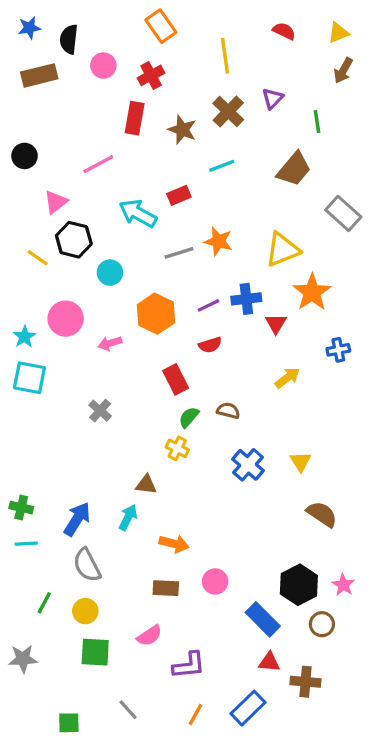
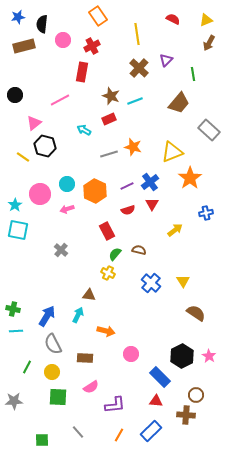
brown star: (182, 130) -> (111, 96), moved
cyan arrow: (138, 213) -> (84, 130), size x0.6
cyan circle: (110, 273) -> (67, 184), moved
blue cross: (246, 299) -> (150, 182), turned -30
red triangle: (276, 324) -> (152, 204), moved
brown rectangle: (166, 588) -> (85, 358), moved
brown circle: (322, 624) -> (196, 395), moved
red triangle: (269, 662) -> (156, 401), moved

